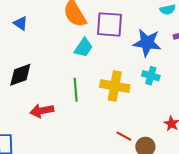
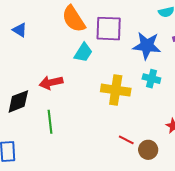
black diamond: (20, 75) -> (18, 101), moved
green line: (76, 90) -> (50, 122), moved
red arrow: (42, 111) -> (51, 83), moved

